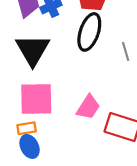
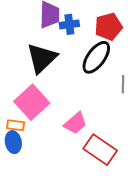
pink square: (36, 99) -> (32, 102), turned 32

